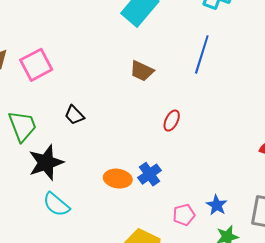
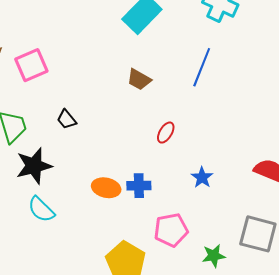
blue cross: (149, 174) -> (139, 186), turned 30
blue star: (217, 205) -> (202, 177), moved
pink pentagon: (184, 215) -> (171, 230), size x1.5

